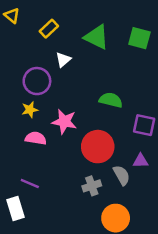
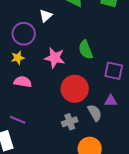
green semicircle: (111, 100) -> (86, 50), turned -126
pink star: (64, 122) -> (55, 58), moved

